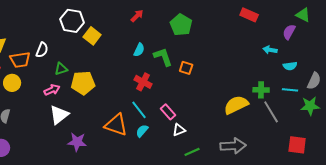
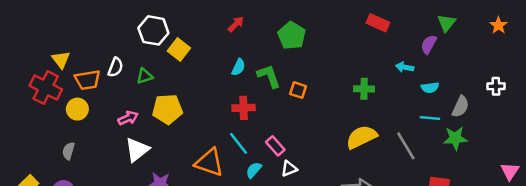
green triangle: (303, 15) -> (446, 23), turned 42
green triangle: (61, 69) -> (145, 76), moved
red cross: (143, 82) -> (244, 108), turned -30
green cross: (261, 90) -> (364, 89), moved
cyan semicircle: (142, 131) -> (254, 170), moved

